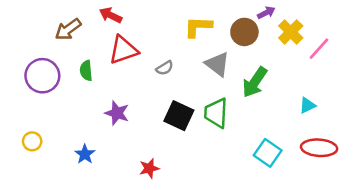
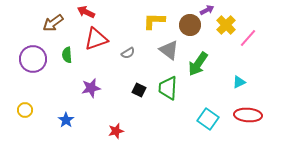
purple star: (117, 113) -> (91, 88), turned -30
black square: (179, 116) -> (139, 90), size x0.6

